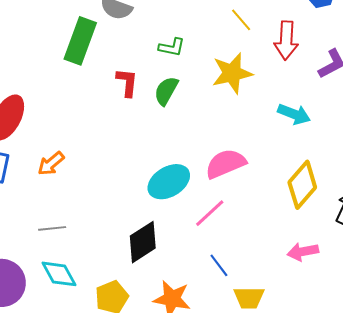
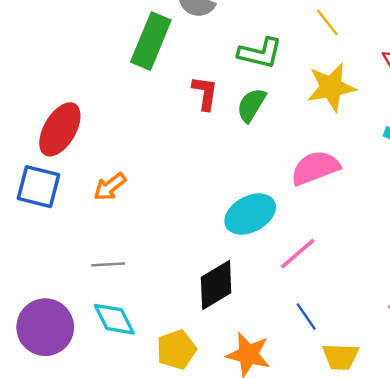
yellow line: (241, 20) -> (327, 22), moved
green L-shape: (172, 47) -> (260, 53), size x1.4
pink semicircle: (226, 164) -> (315, 168), moved

